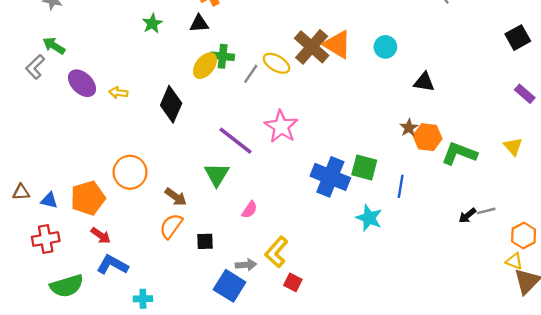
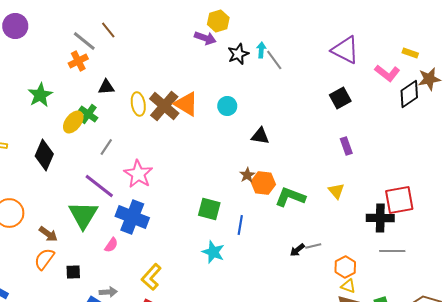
green star: (152, 23) -> (40, 95), moved, size x1.4
black triangle: (199, 23) -> (106, 87), moved
green cross: (223, 56) -> (88, 114), turned 30
yellow ellipse: (276, 63) -> (138, 104), moved, turned 50
gray line: (251, 74) -> (106, 147), moved
purple rectangle: (525, 94) -> (346, 146), turned 30
green triangle: (217, 175) -> (83, 215), size x1.4
blue cross: (330, 177) -> (132, 217), moved
yellow L-shape: (276, 252) -> (151, 277), moved
yellow triangle: (514, 261) -> (348, 286), moved

